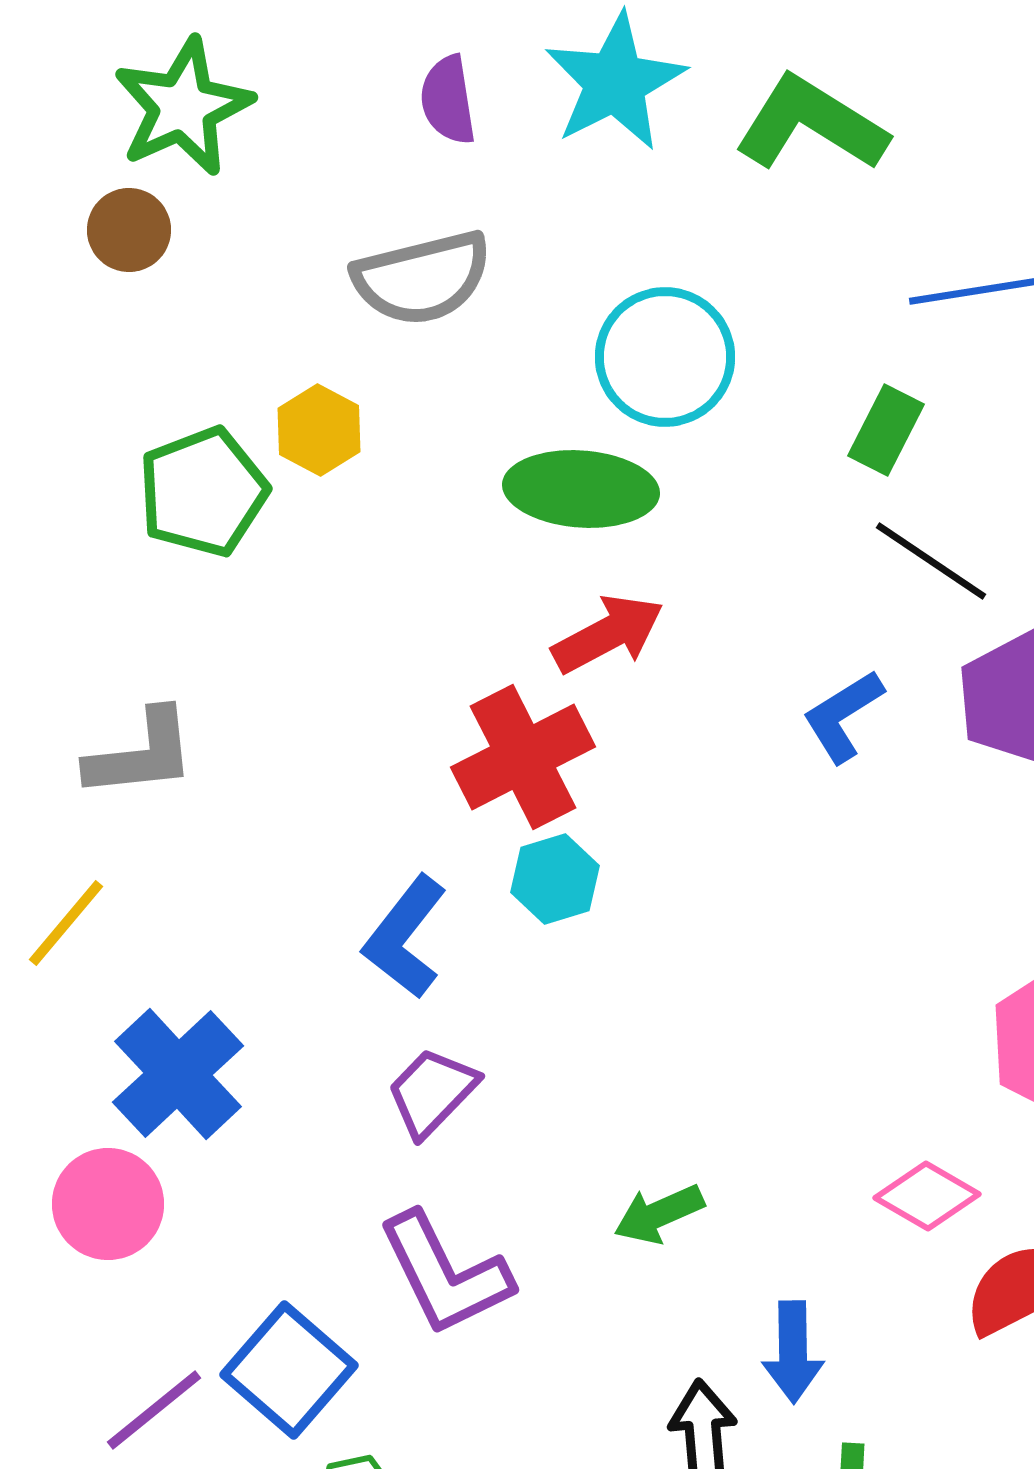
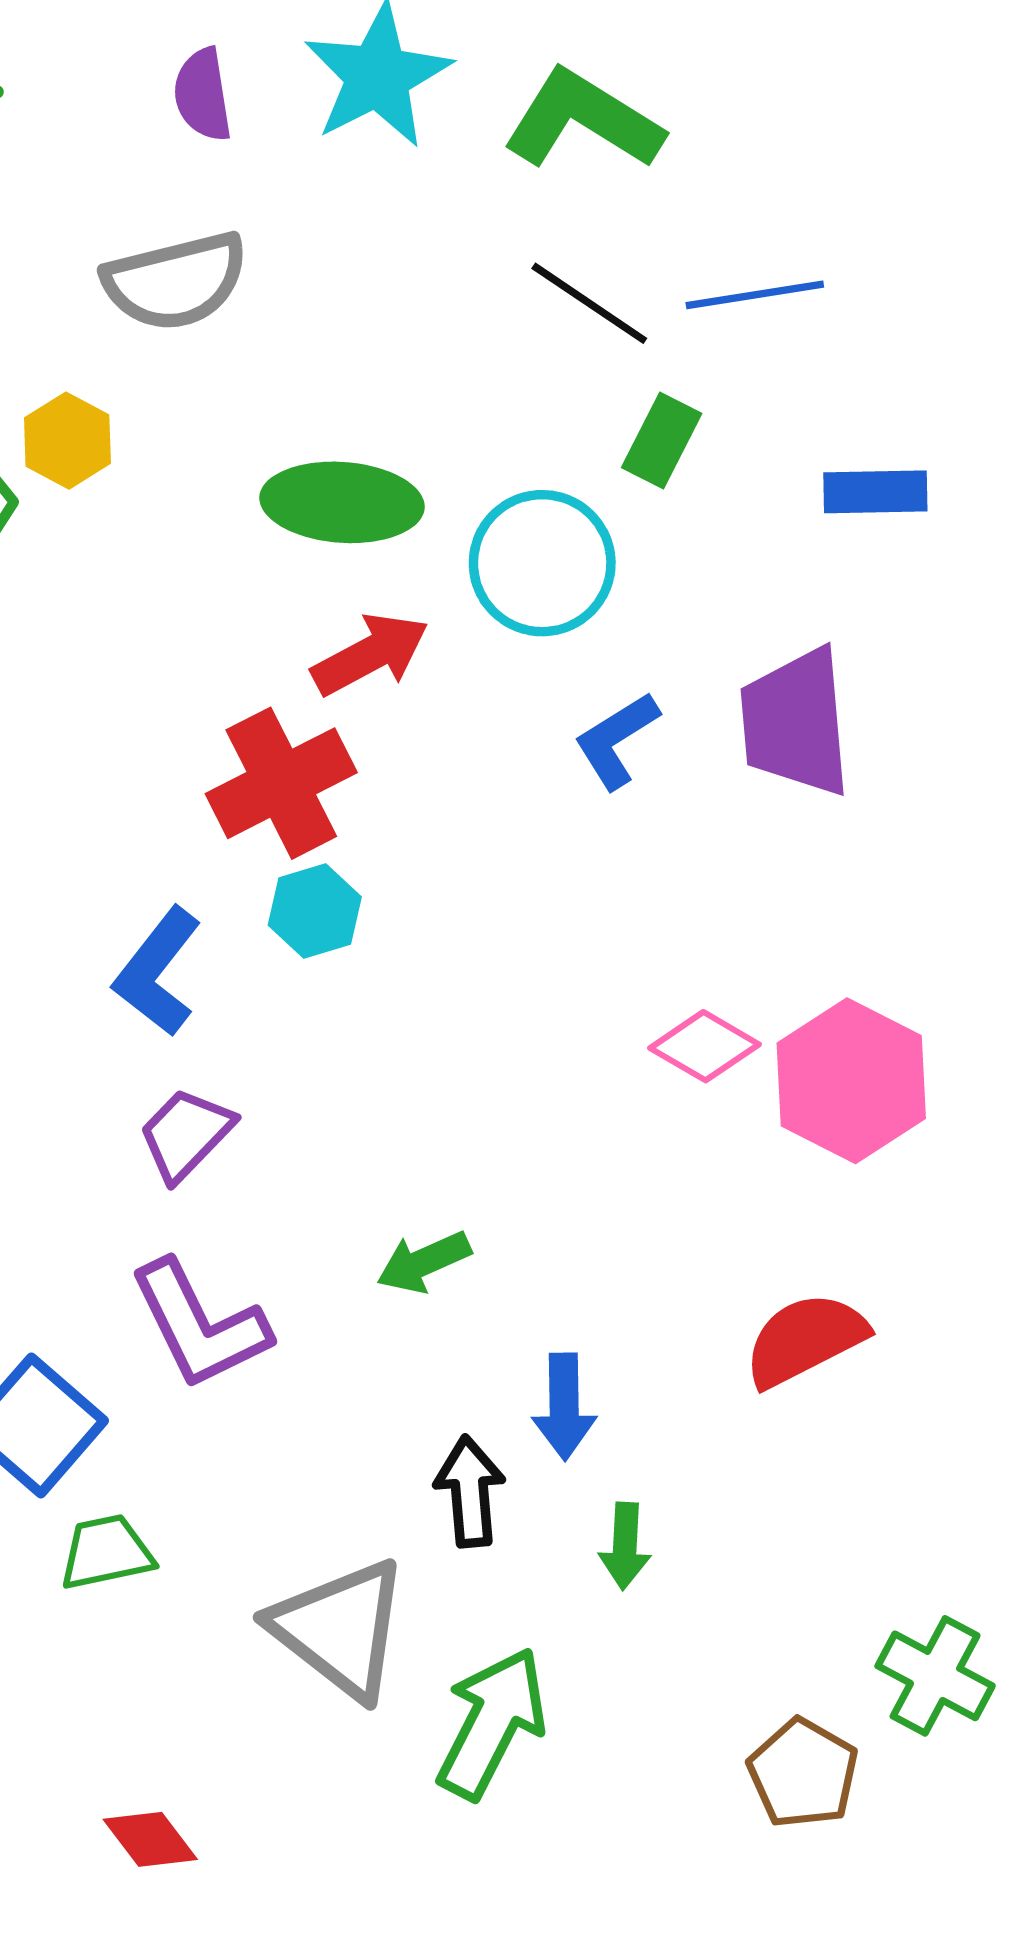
cyan circle: (665, 357) -> (542, 563), moved
black line: (931, 561) -> (589, 303), moved
pink diamond: (927, 1196) -> (705, 1046), moved

